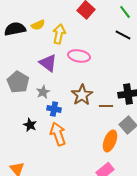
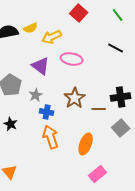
yellow arrow: (59, 34) -> (52, 37), turned -126
black line: (123, 35) -> (116, 48), moved
black star: (30, 125) -> (11, 124), moved
orange ellipse: (110, 141) -> (86, 144), moved

